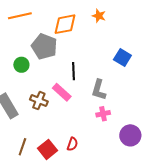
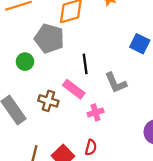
gray L-shape: (99, 90) -> (116, 83), turned -35
pink cross: (103, 114) -> (96, 112), moved

